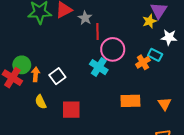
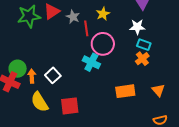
yellow star: (149, 21) -> (103, 14), moved
white star: (169, 37) -> (137, 27), moved
orange cross: (143, 62) -> (142, 59), moved
yellow semicircle: (41, 102) -> (40, 102), size x1.5

